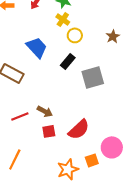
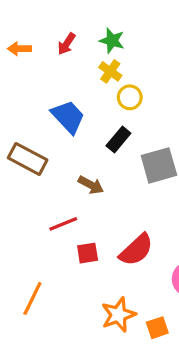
brown arrow: (45, 111) -> (91, 185), moved
red line: (20, 116) -> (63, 224), moved
orange square: (92, 160) -> (157, 328), moved

